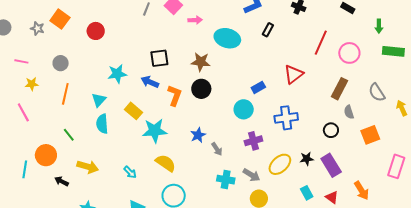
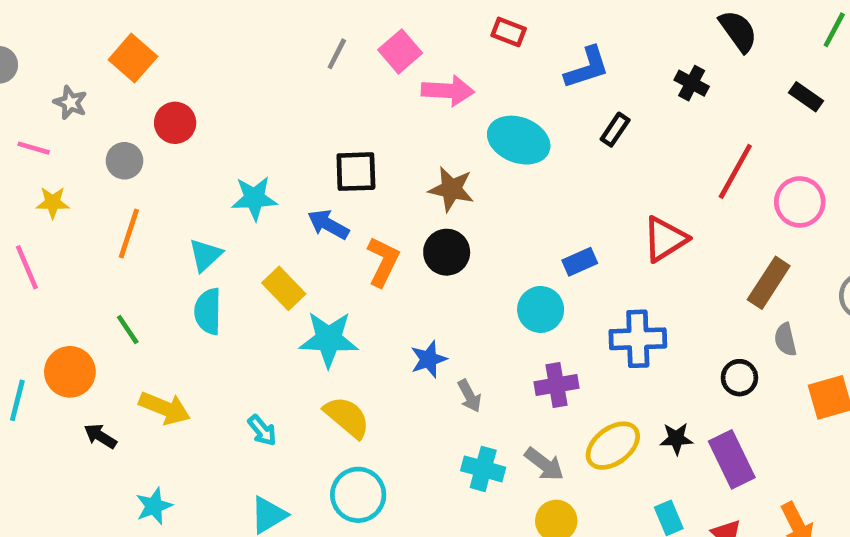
pink arrow: (195, 20) -> (448, 91), size x1.5
gray star: (37, 28) -> (70, 103), moved
red circle: (96, 31) -> (175, 123), moved

